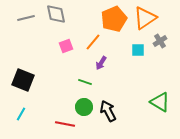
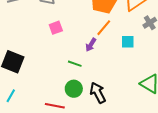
orange line: (93, 42) -> (104, 28), moved
cyan square: (138, 50) -> (128, 42), moved

